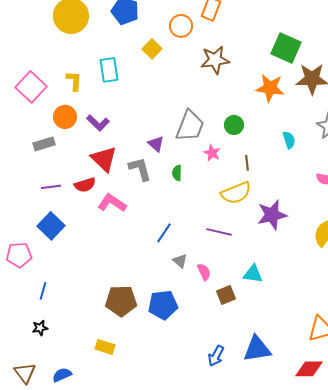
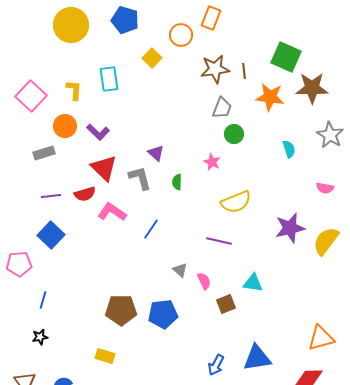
gray trapezoid: (190, 126) -> (222, 108), moved, size x0.7
brown line: (247, 163) -> (244, 71), moved
purple star: (272, 215) -> (290, 228), moved
blue line: (164, 233) -> (151, 229), moved

